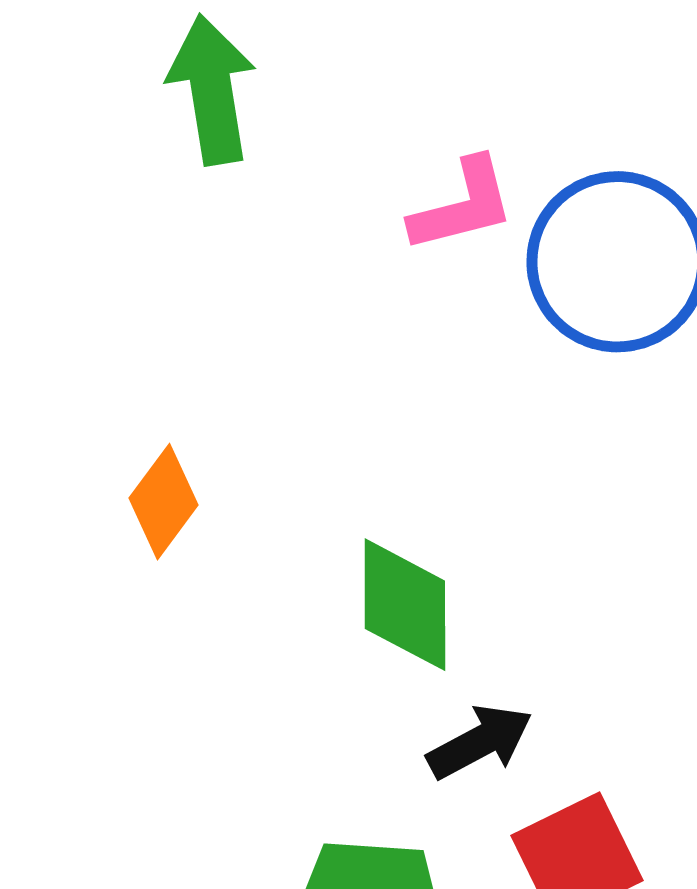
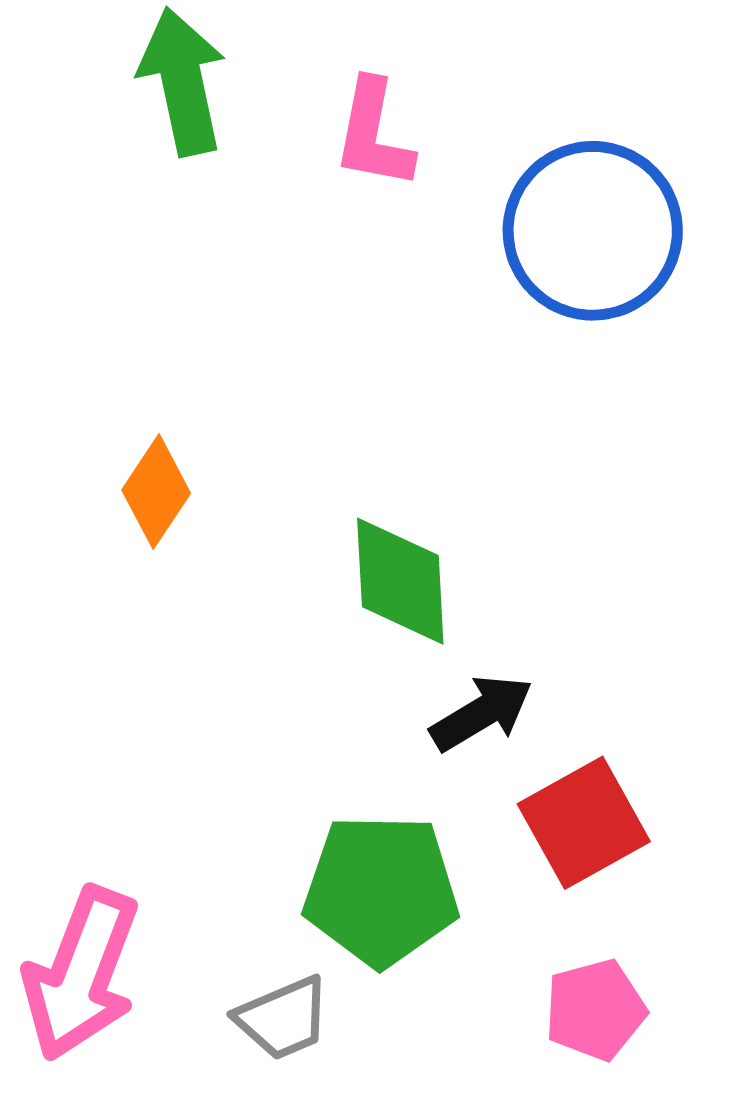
pink L-shape: (463, 205) -> (374, 134), moved, turned 118

